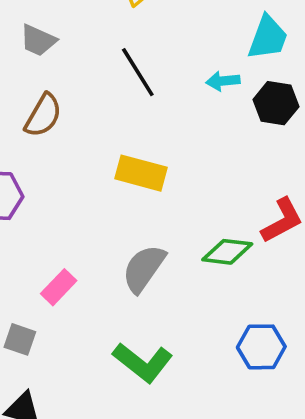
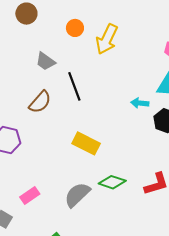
black line: (138, 72) -> (74, 86), moved
green diamond: (227, 252) -> (112, 182), moved

